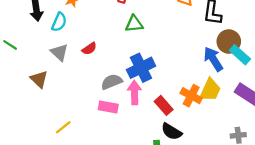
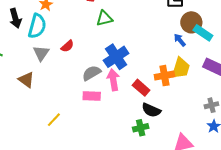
cyan semicircle: (59, 22) -> (37, 26), size x1.4
gray triangle: (59, 52) -> (41, 53), turned 30
blue arrow: (213, 59) -> (180, 40), size x0.6
orange cross: (191, 96) -> (164, 76), turned -30

